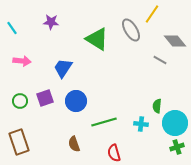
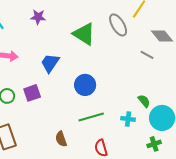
blue circle: (76, 101) -> (85, 85), moved
green semicircle: (157, 106) -> (144, 101), turned 136
green cross: (177, 147) -> (154, 144), moved

